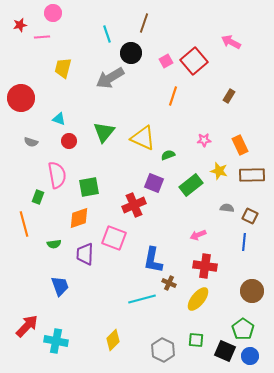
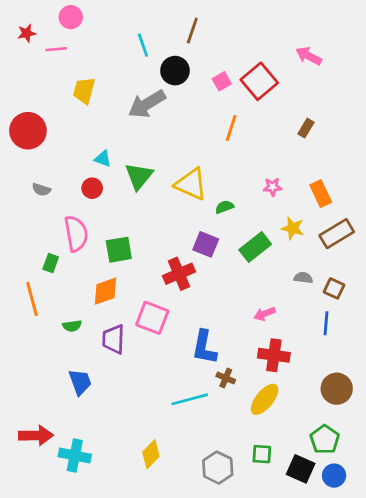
cyan triangle: (59, 119) -> (103, 159), moved
brown rectangle: (252, 175) -> (337, 234), turned -30
red arrow: (27, 326) -> (36, 435), turned 45

